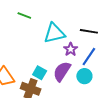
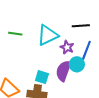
green line: (24, 15) -> (15, 34), moved
cyan circle: (84, 76) -> (77, 64), moved

